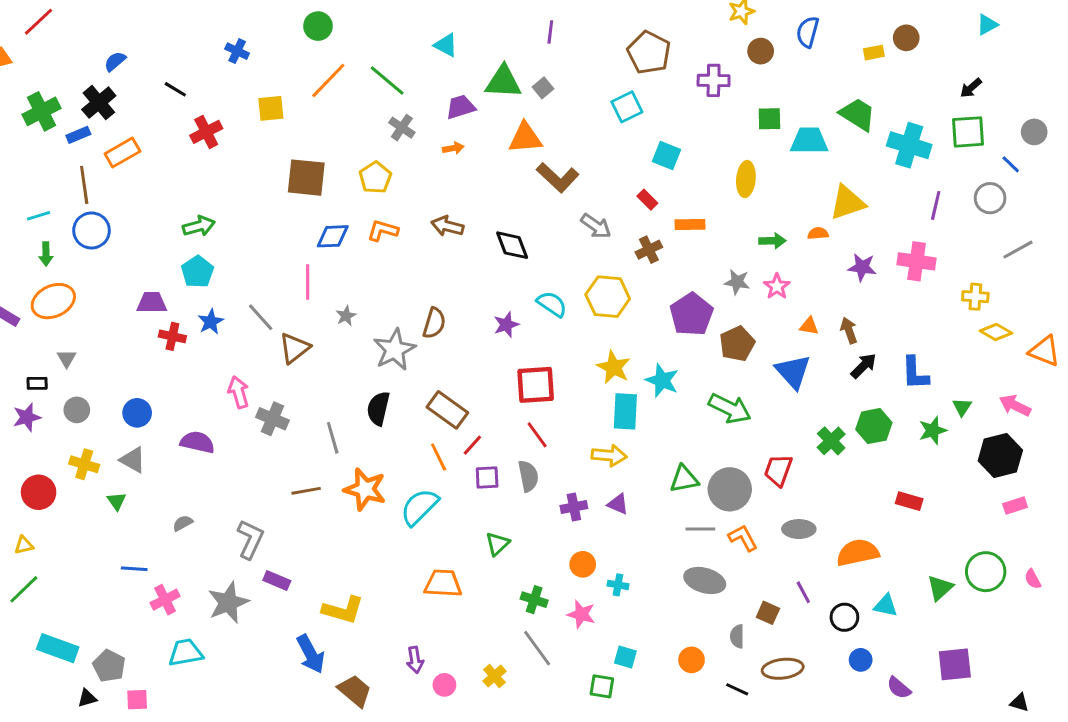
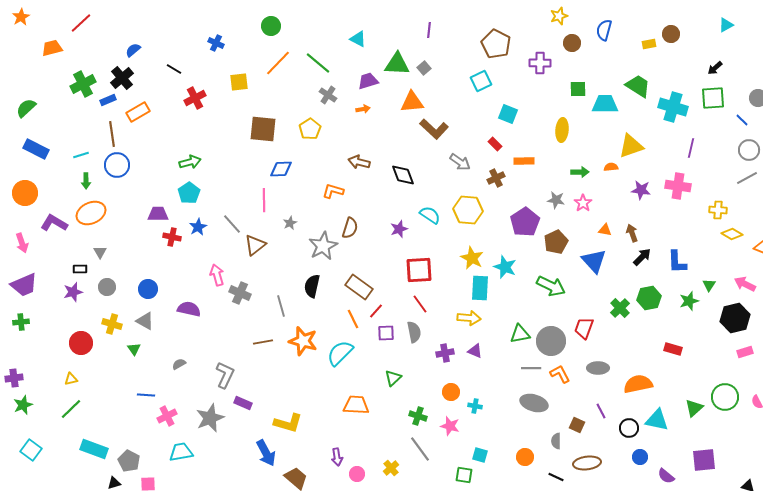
gray circle: (990, 198) -> (749, 150), moved
orange L-shape: (383, 230) -> (333, 191), moved
cyan triangle: (886, 605) -> (657, 420), size x1.4

